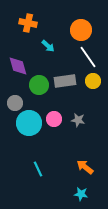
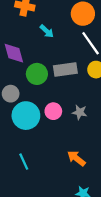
orange arrow: (85, 167) -> (76, 158), moved
cyan line: (38, 169) -> (24, 162), moved

